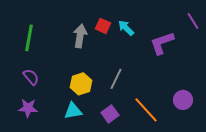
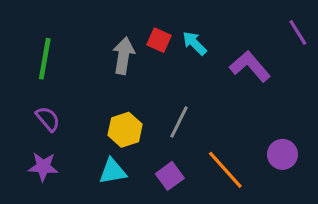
purple L-shape: (162, 43) -> (250, 66), turned 68

